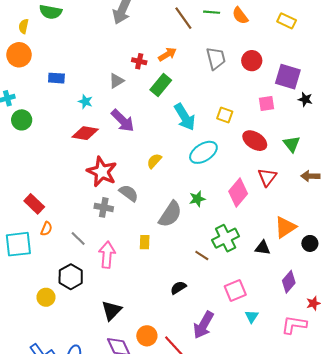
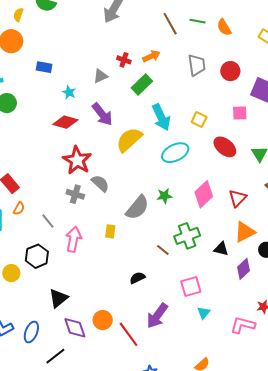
yellow semicircle: (154, 161) -> (129, 140), moved, size x1.8
red triangle: (267, 177) -> (238, 198), moved
purple diamond: (289, 282) -> (244, 269), moved
black triangle: (112, 310) -> (58, 298), moved

